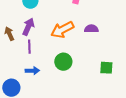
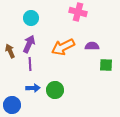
green circle: (63, 62) -> (55, 90), moved
green square: (106, 68) -> (106, 65), moved

